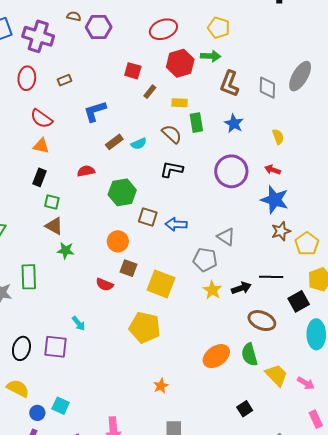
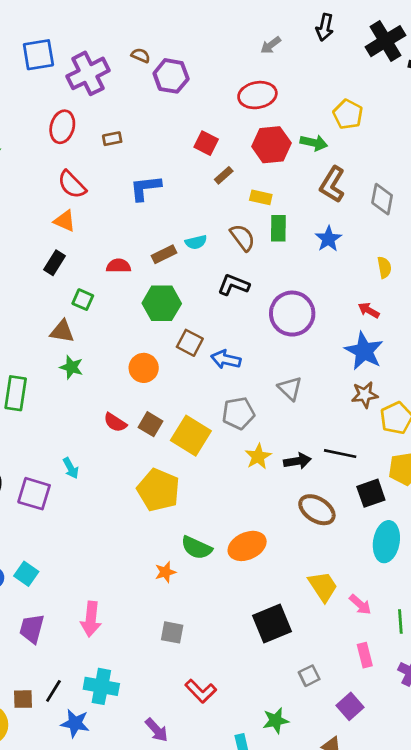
yellow pentagon: (219, 28) -> (348, 114), moved
purple cross: (38, 36) -> (88, 73), turned 36
brown rectangle: (114, 142) -> (164, 254), moved
purple circle: (231, 171) -> (292, 314), moved
green square: (52, 202) -> (83, 300), moved
brown triangle: (54, 226) -> (62, 331), turned -30
gray pentagon: (205, 260) -> (238, 413), moved, turned -30
brown square: (129, 268) -> (151, 424), moved
green semicircle: (249, 355) -> (197, 548), moved, turned -60
black square: (245, 409) -> (272, 624), size x1.8

